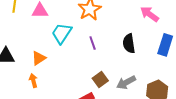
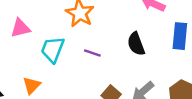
purple line: (93, 43) -> (92, 53), turned -40

